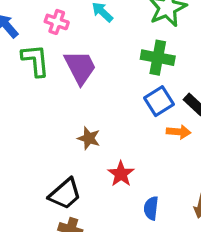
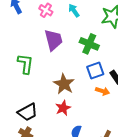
green cross: (158, 58) -> (89, 44), moved
green L-shape: (35, 60) -> (25, 64), moved
brown star: (89, 138) -> (64, 84), moved, size x1.5

